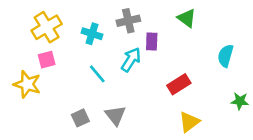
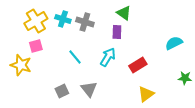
green triangle: (187, 18) -> (124, 13), moved
gray cross: (128, 21) -> (85, 22), moved, turned 30
cyan cross: (92, 34) -> (63, 19), moved
cyan semicircle: (226, 56) -> (174, 43), turned 48
cyan arrow: (131, 60) -> (108, 57), moved

